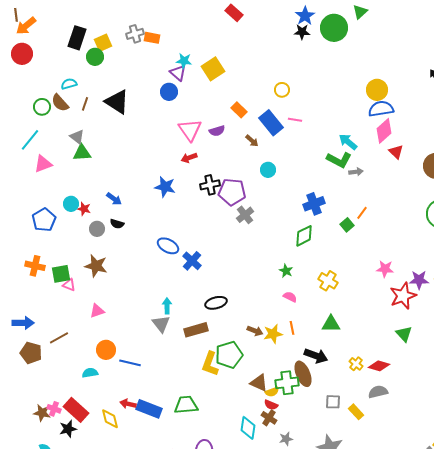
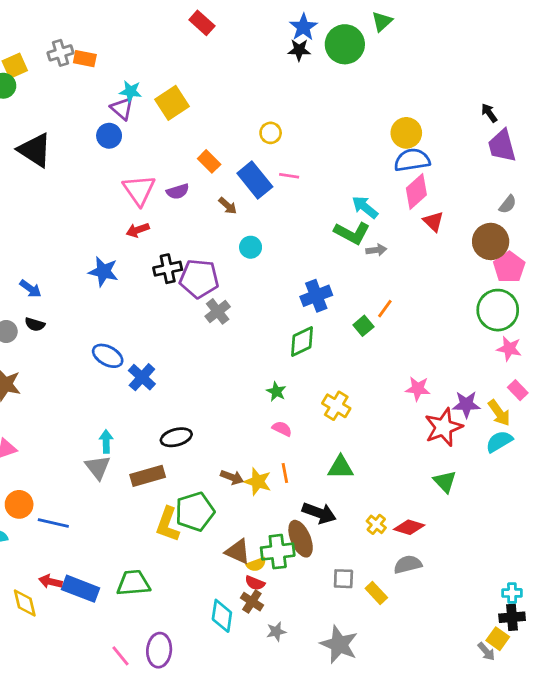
yellow star: (273, 334) -> (258, 482), turned 30

